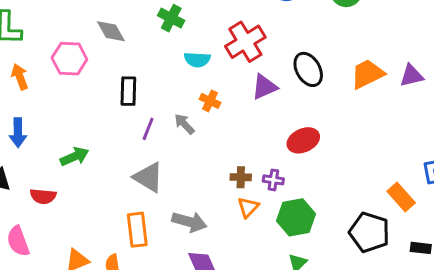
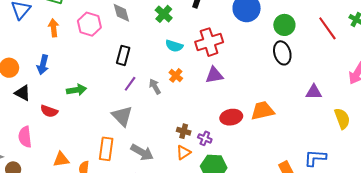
black ellipse: (308, 69) -> (282, 53), moved
orange trapezoid: (367, 74) -> (263, 111), moved

